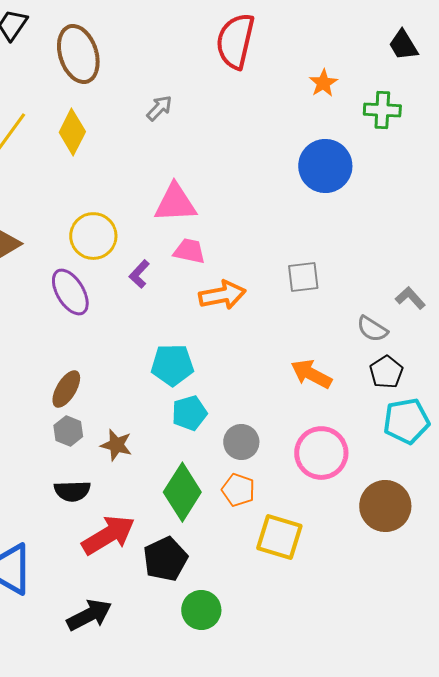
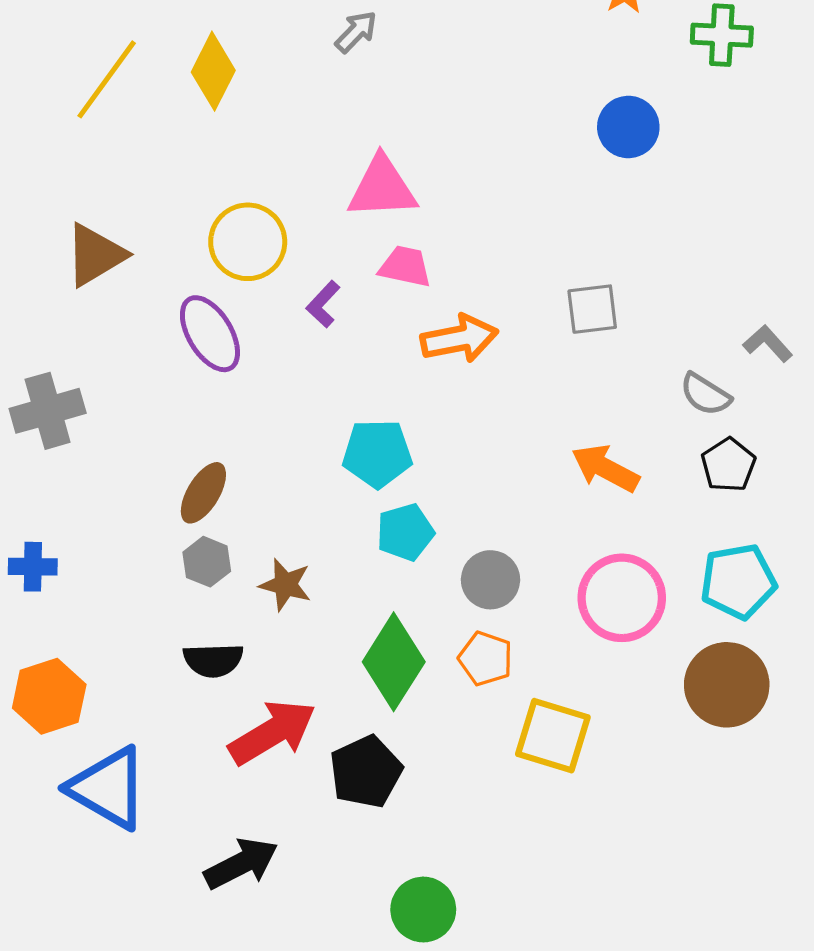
blue circle: (325, 166) -> (628, 127), size x0.7
cyan pentagon: (406, 421) -> (738, 581), moved
green circle: (201, 610) -> (423, 910), moved

